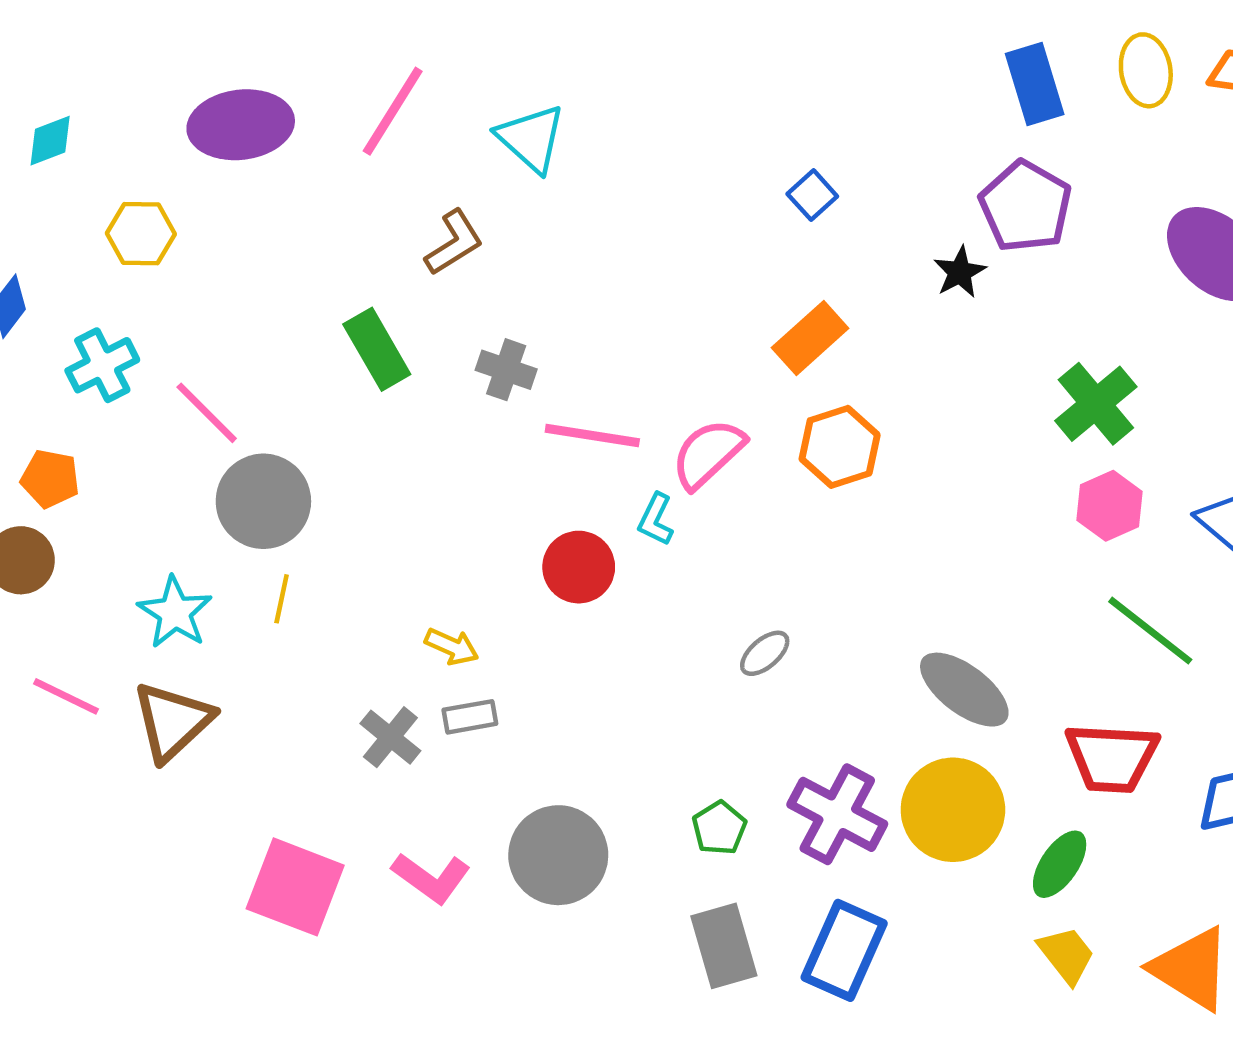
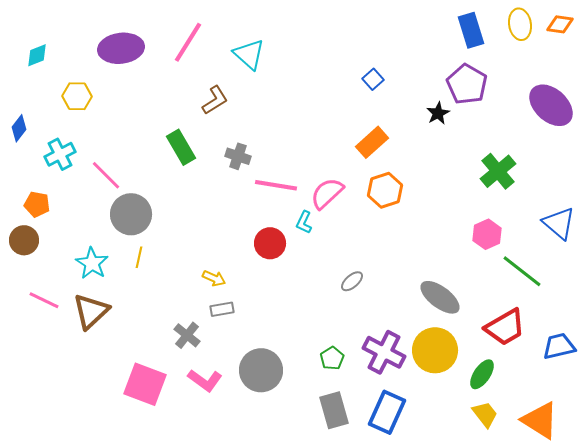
pink hexagon: (1109, 506) -> (487, 234), moved
gray cross: (390, 737) -> (187, 335), moved
red trapezoid: (1112, 758) -> (505, 327), turned -33

